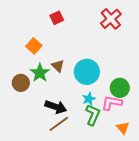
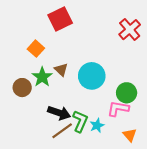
red square: (57, 18) -> (60, 19), size x1.6
red cross: (111, 19) -> (130, 30), moved
cyan star: (89, 99) -> (97, 125), moved
green L-shape: (93, 115) -> (80, 121), moved

